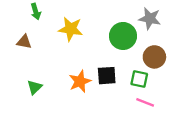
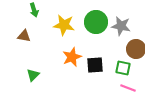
gray star: (150, 19) -> (121, 26), moved
green circle: (123, 36) -> (96, 22), moved
orange star: (80, 81) -> (72, 57), moved

